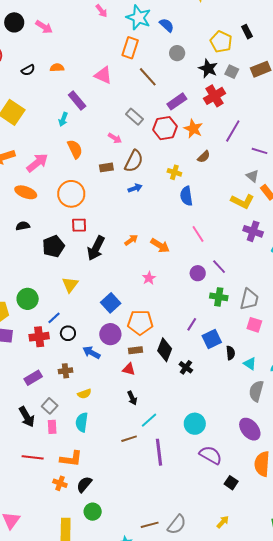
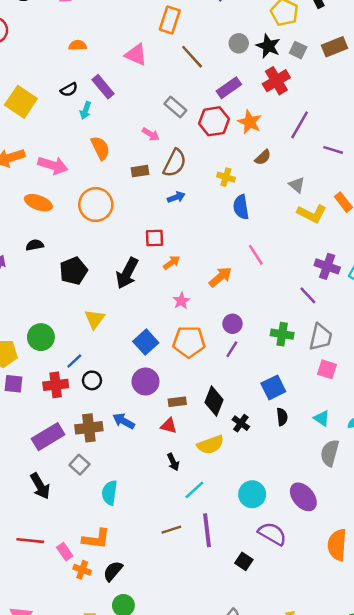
gray circle: (177, 53) -> (239, 43), moved
black semicircle: (28, 70) -> (69, 90), moved
pink arrow: (37, 163) -> (53, 165), turned 55
gray triangle: (252, 176) -> (297, 185), moved
red square: (79, 225) -> (155, 238), moved
purple cross: (253, 231) -> (327, 266), moved
orange arrow: (160, 246) -> (220, 277), moved, turned -72
purple line: (219, 267) -> (308, 295), moved
purple circle: (198, 273) -> (232, 324), moved
pink star: (149, 278) -> (181, 301), moved
orange pentagon: (140, 322) -> (189, 342), moved
purple line: (192, 324) -> (232, 349), moved
blue arrow: (91, 353) -> (124, 421), moved
black semicircle: (231, 353) -> (282, 417), moved
brown cross: (65, 371) -> (89, 428), size x1.5
purple rectangle: (33, 378) -> (48, 437), size x1.4
yellow semicircle: (84, 394) -> (210, 445), moved, size x1.5
gray square: (50, 406) -> (79, 465), moved
pink rectangle: (52, 427) -> (65, 552), moved, turned -32
purple ellipse: (250, 429) -> (303, 497), moved
brown line: (129, 439) -> (171, 530), moved
red line: (33, 457) -> (30, 541), moved
black square: (231, 483) -> (244, 561), moved

